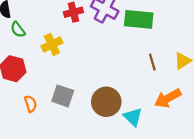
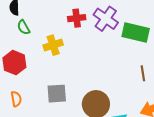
gray square: (63, 96) -> (57, 94), turned -30
orange semicircle: (31, 104) -> (16, 99), moved

